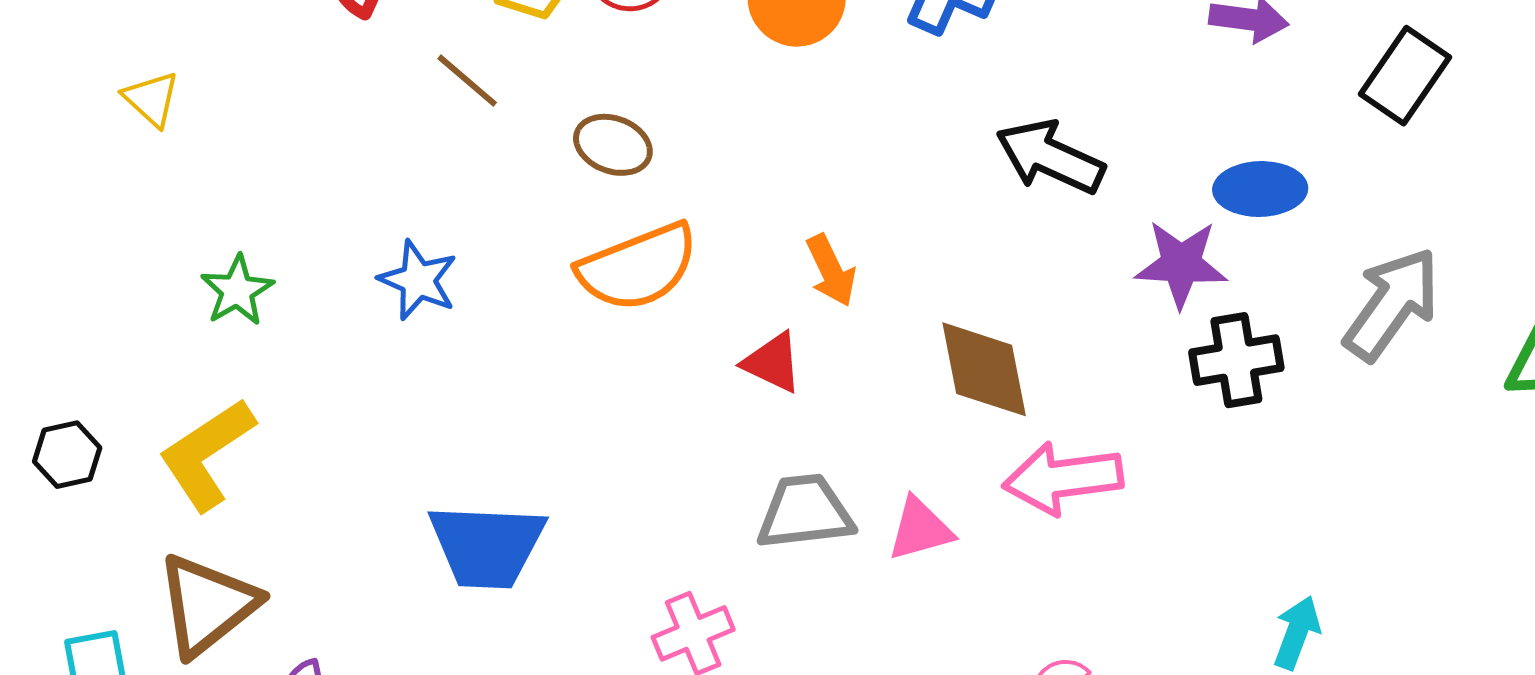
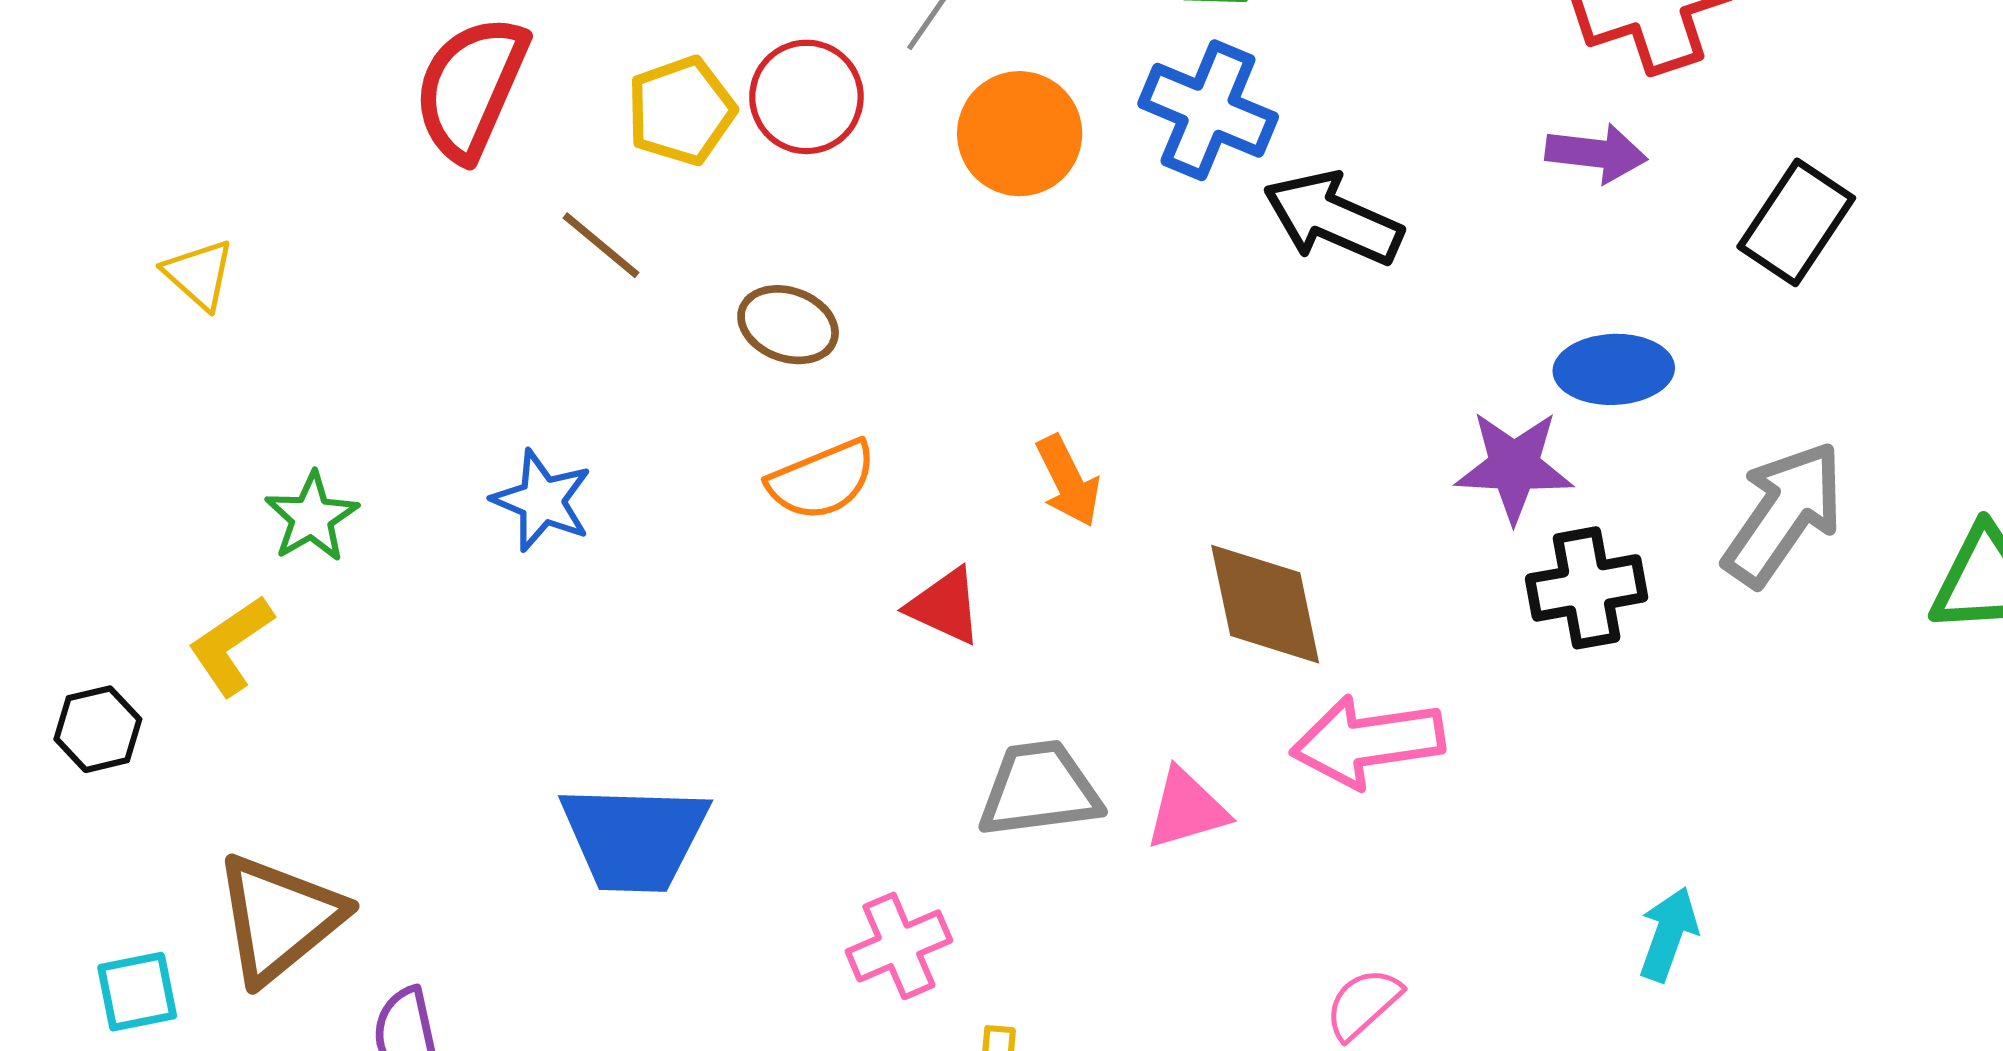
black arrow: (1050, 157) -> (1333, 218), moved
orange semicircle: (638, 267) -> (822, 480), size x0.7
red triangle: (773, 363) -> (945, 606), moved
yellow L-shape: (207, 454) -> (231, 645), moved, size x0.7

